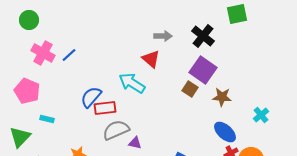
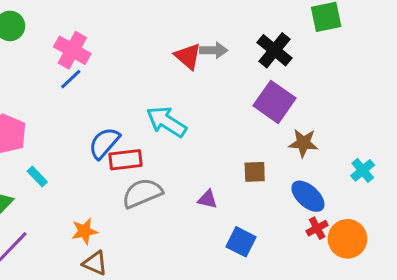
pink cross: (43, 53) -> (72, 50), moved
red triangle: (151, 59) -> (188, 56), moved
brown square: (190, 89) -> (255, 172), moved, turned -35
cyan rectangle: (47, 119) -> (37, 176), turned 32
purple triangle: (135, 143) -> (208, 199), moved

